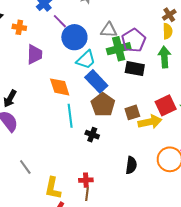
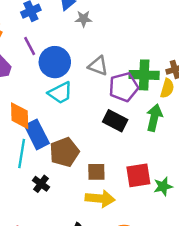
purple line: (60, 21) -> (30, 46), moved
green cross: (119, 49) -> (144, 75), moved
blue rectangle: (96, 81) -> (37, 134), moved
yellow arrow: (150, 122) -> (100, 199), moved

